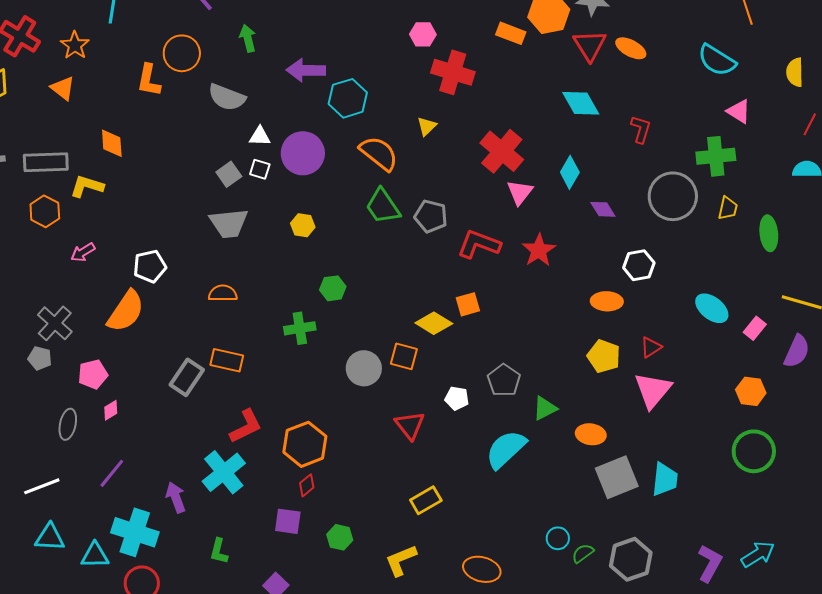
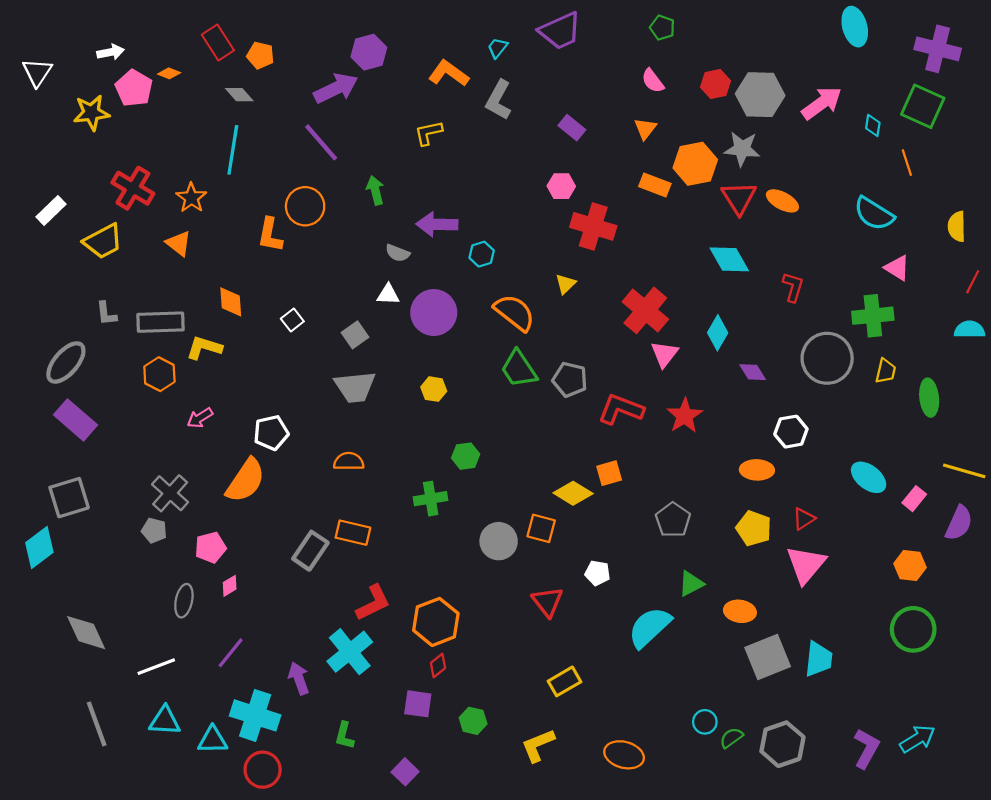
gray semicircle: (227, 97) -> (398, 253), moved, size x0.6
cyan hexagon: (348, 98) -> (482, 254), size x0.6
white square: (260, 169) -> (292, 320), moved, turned 35
gray pentagon: (504, 380) -> (673, 520), moved

